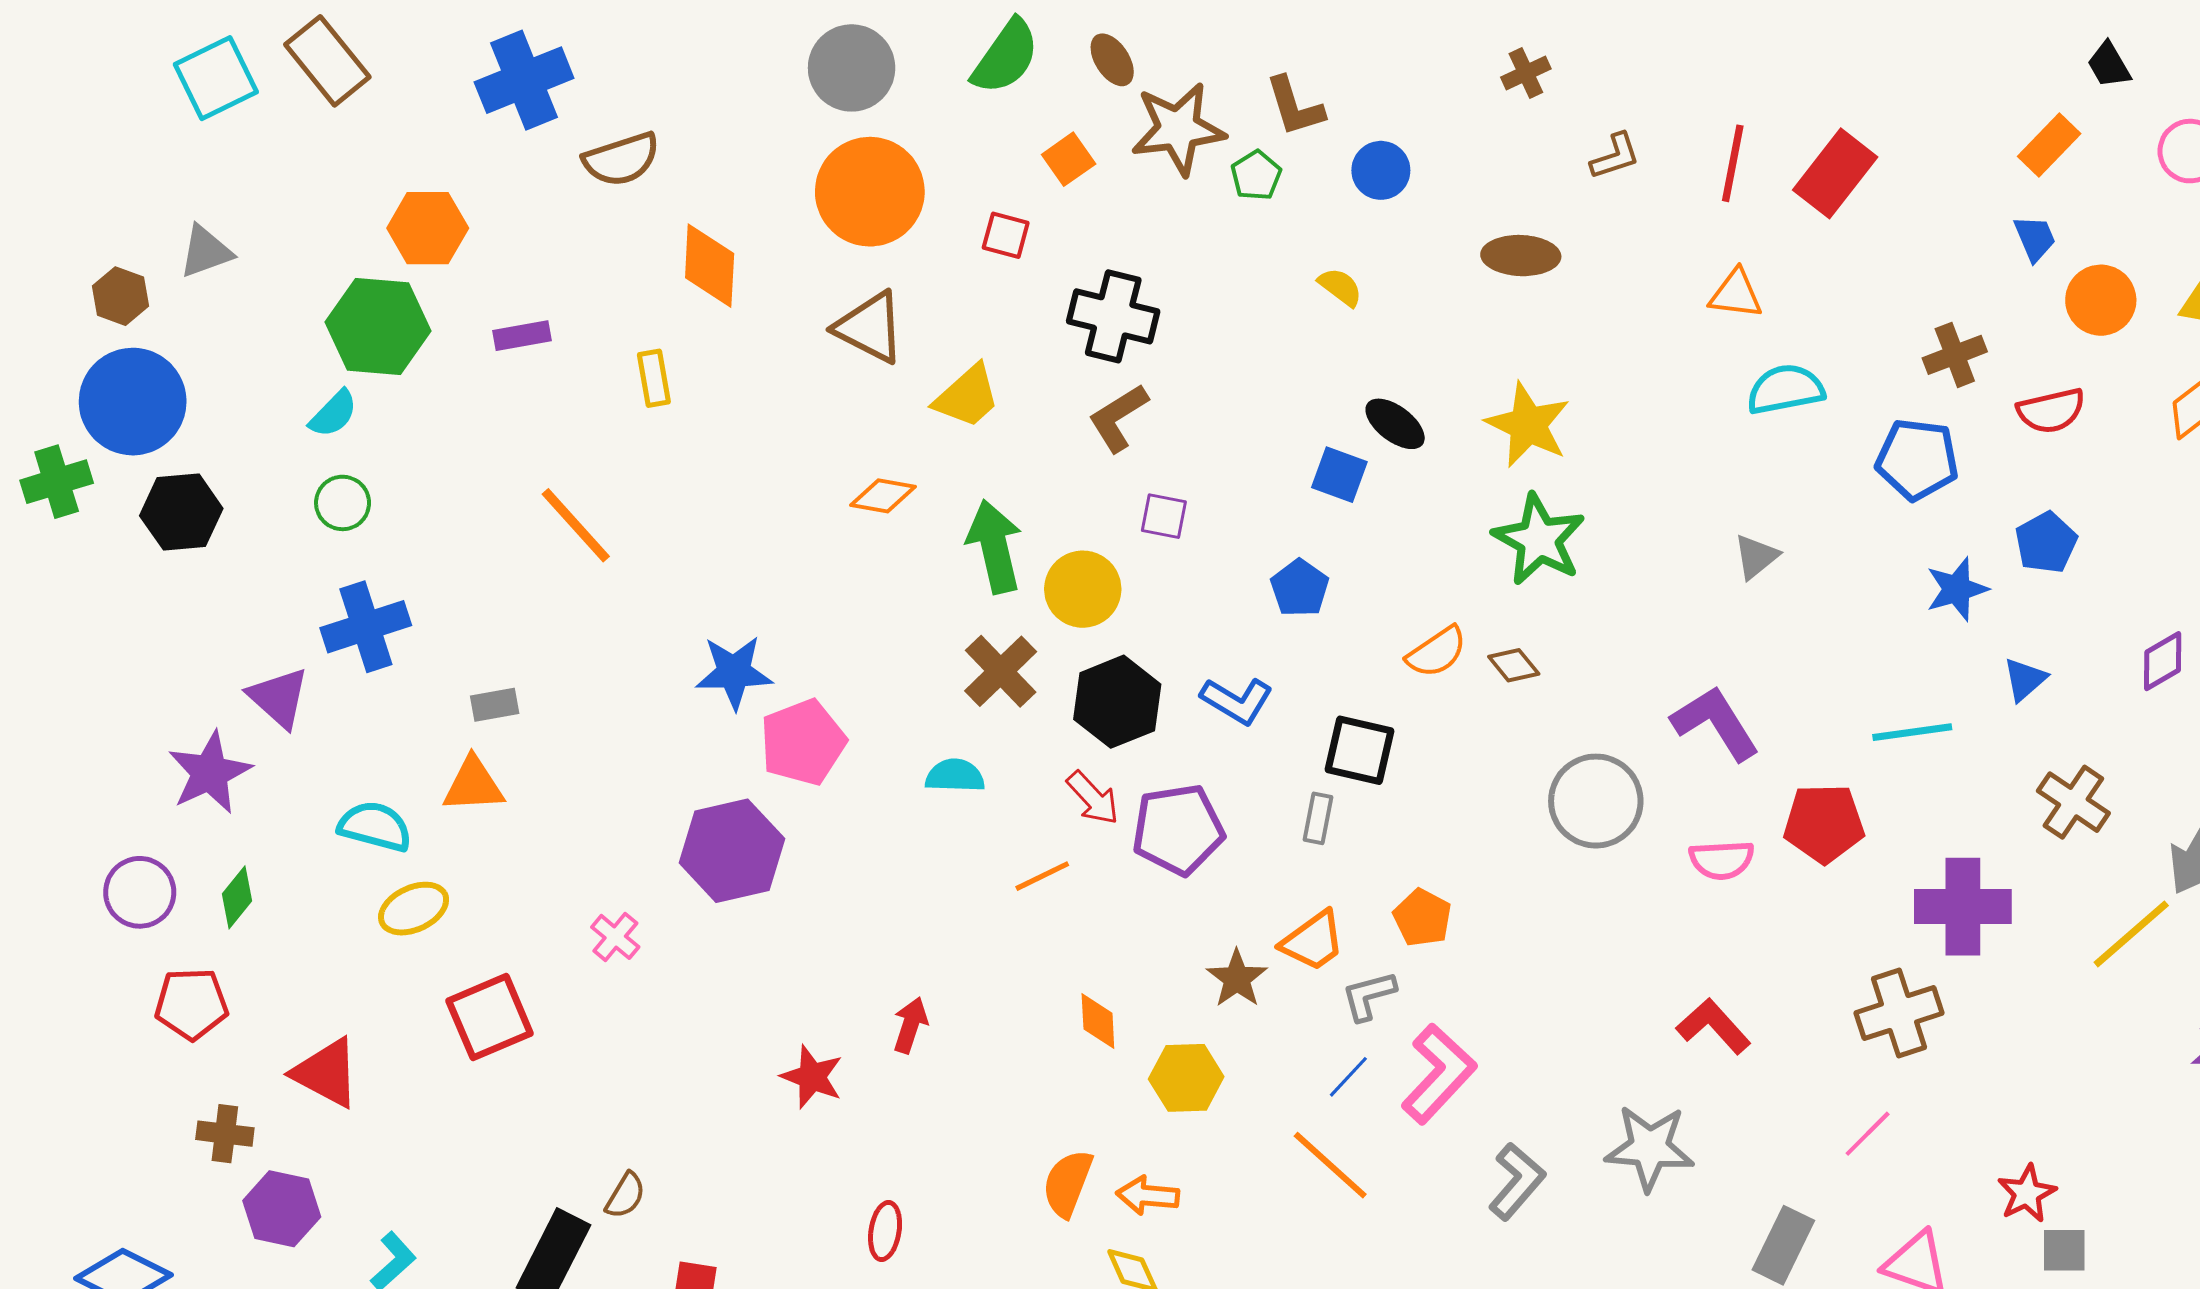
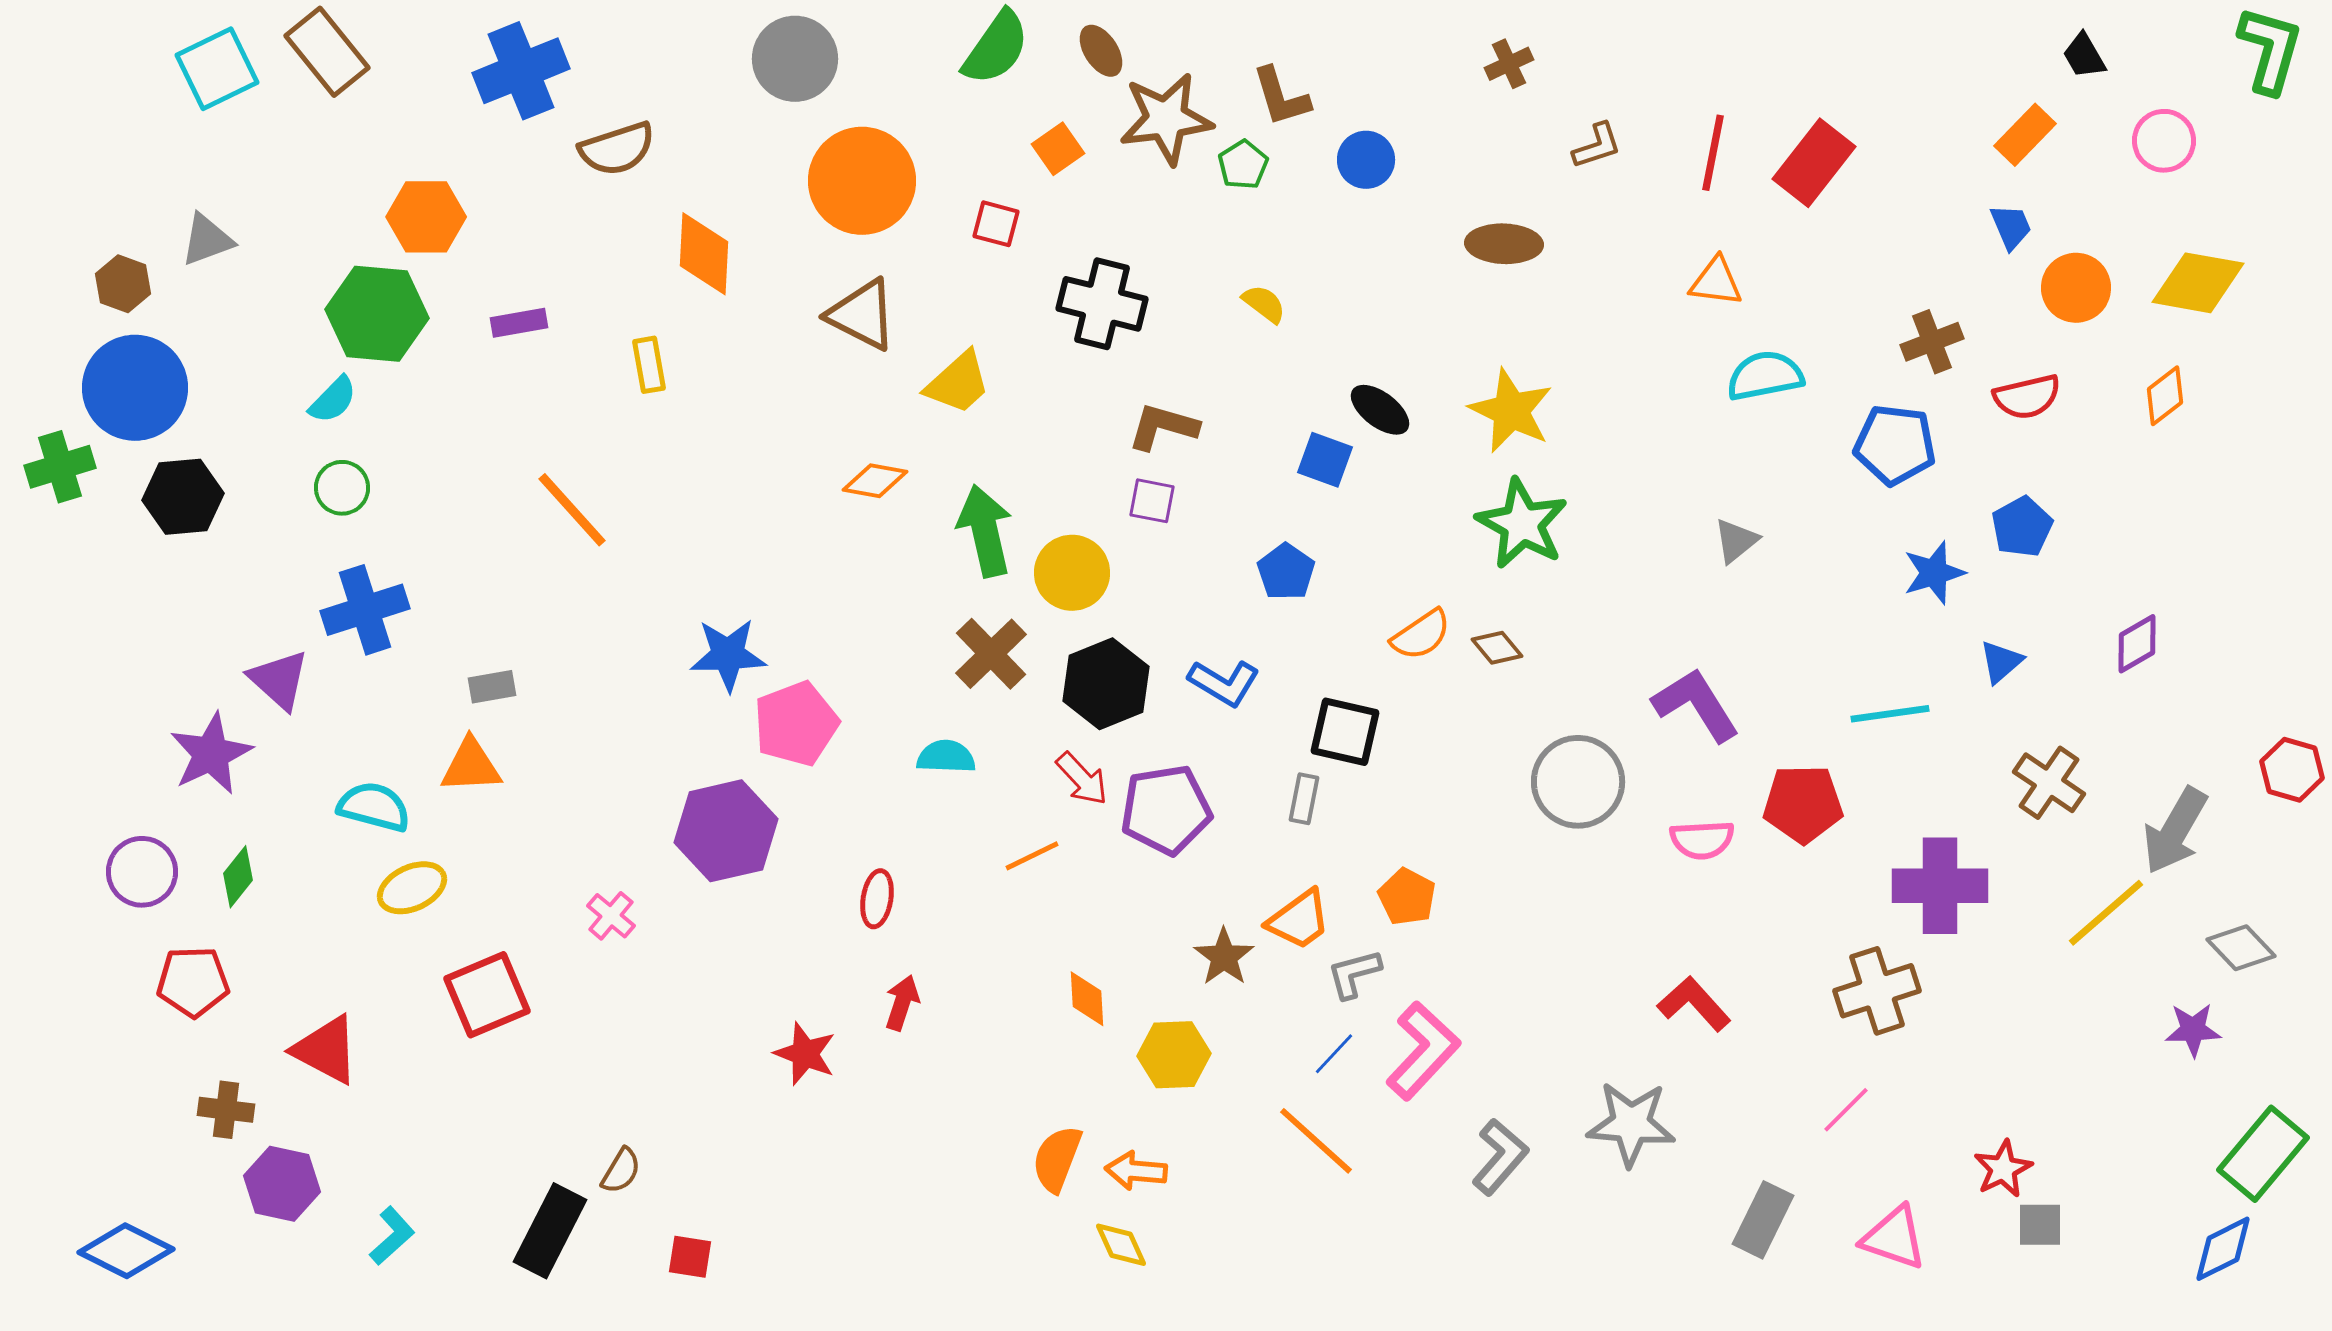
gray circle: (852, 68) -> (795, 59), moved
yellow semicircle: (1340, 287) -> (1264, 304), moved
brown L-shape: (1118, 418) -> (1163, 427), moved, turned 48
red ellipse: (885, 1231) -> (877, 899), moved

